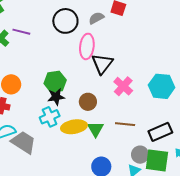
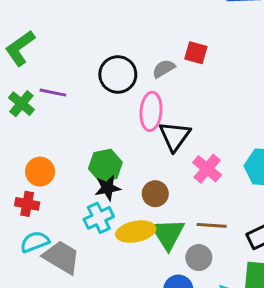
green triangle: (95, 129) -> (168, 234), size x1.4
gray circle: (140, 155) -> (199, 258), moved

